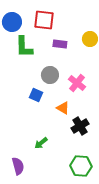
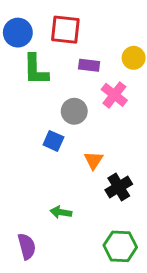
pink cross: (77, 83) -> (114, 95), moved
orange triangle: (63, 108) -> (94, 160), turned 32
green arrow: (41, 143) -> (61, 212), turned 48

